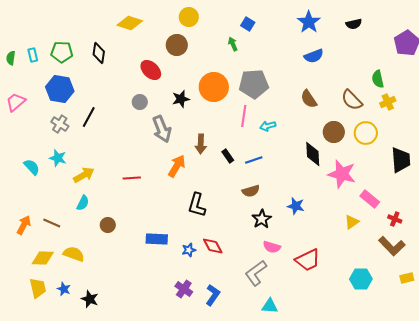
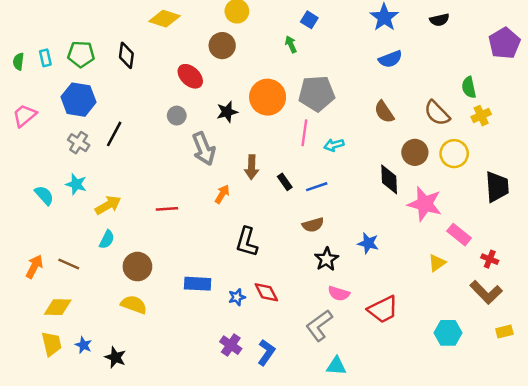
orange arrow: (177, 166) -> (222, 194), size x0.7
brown circle: (108, 225) -> (137, 267), size x1.5
yellow semicircle: (74, 254) -> (134, 305), moved

